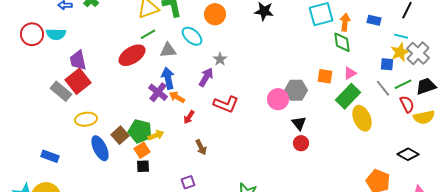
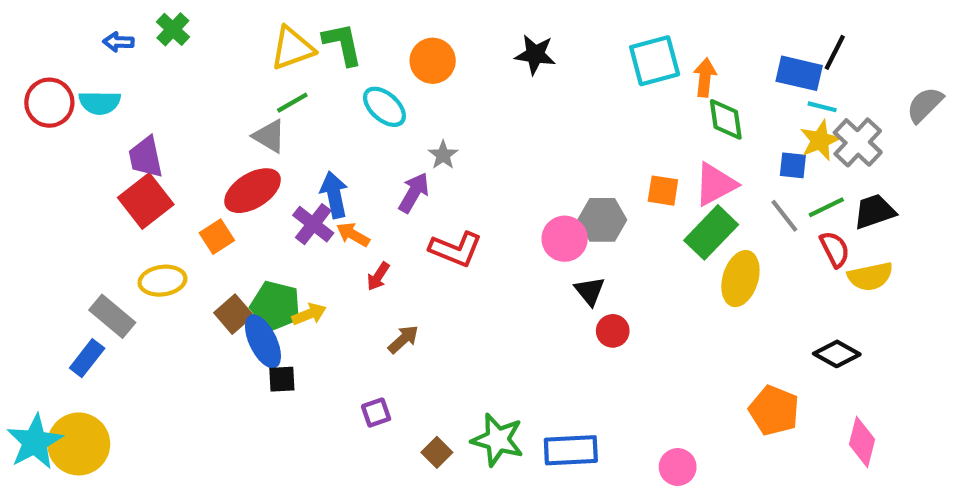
blue rectangle: (374, 20) -> (799, 73), moved, size x1.5
green diamond: (342, 42) -> (726, 119), moved
gray triangle: (168, 50) -> (269, 136), moved, turned 36
red ellipse: (132, 55) -> (253, 191), moved
pink triangle: (350, 73) -> (715, 184), size x1.6
gray rectangle: (61, 91) -> (112, 316), moved
yellow ellipse: (362, 118) -> (740, 279), turned 40
black triangle: (299, 123) -> (590, 291), moved
brown arrow: (201, 147) -> (403, 339), turned -105
blue ellipse: (100, 148) -> (263, 341), moved
orange square: (142, 150) -> (217, 237), moved
blue rectangle: (50, 156) -> (87, 358), turned -72

